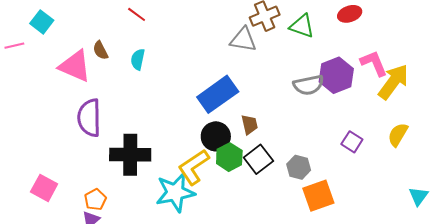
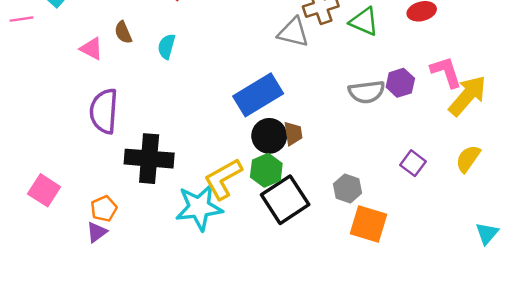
pink triangle: (75, 66) -> (91, 49), size x0.6
purple hexagon: (336, 75) -> (400, 83), size x0.7
black circle: (216, 136) -> (269, 136), moved
black square: (258, 159) -> (285, 200), moved, size x1.4
orange square: (318, 196) -> (368, 224), turned 32

